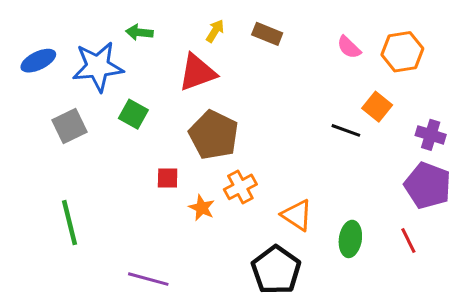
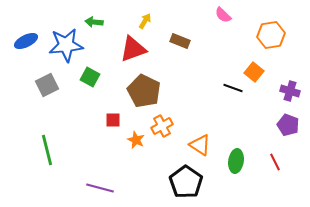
brown rectangle: (267, 34) -> (180, 41), moved
pink semicircle: (349, 47) -> (223, 15), moved
purple pentagon: (428, 185) -> (288, 125), size x0.7

